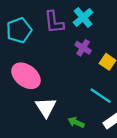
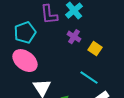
cyan pentagon: (19, 30) -> (25, 33), moved

